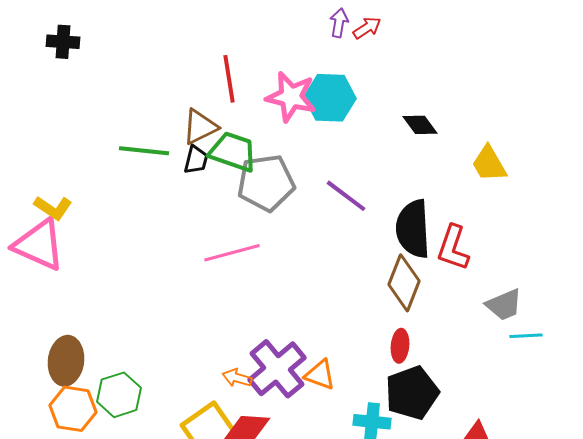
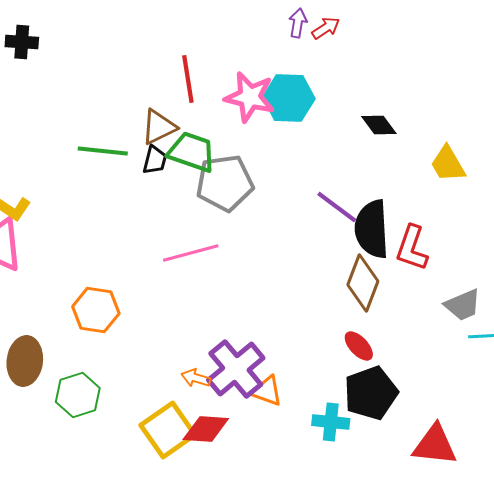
purple line: (346, 196) -> (337, 207), moved
red ellipse: (400, 346) -> (359, 346), turned -48
orange triangle: (320, 375) -> (267, 391), moved
orange hexagon: (73, 409) -> (96, 310), moved

